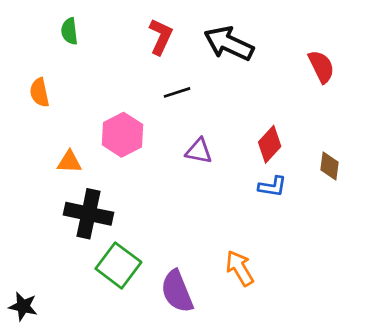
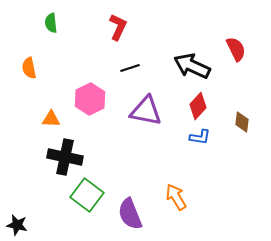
black arrow: (229, 43) -> (192, 66), moved
purple triangle: (199, 151) -> (146, 111), size x1.6

